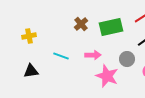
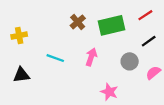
pink arrow: (93, 55) -> (91, 57), turned -70
pink star: (107, 76) -> (109, 92), moved, size x0.7

